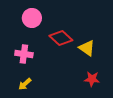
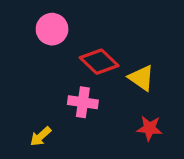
pink cross: (24, 54) -> (83, 102), moved

